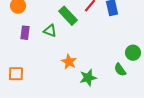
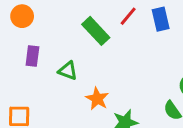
green triangle: (50, 31) -> (68, 71), moved

